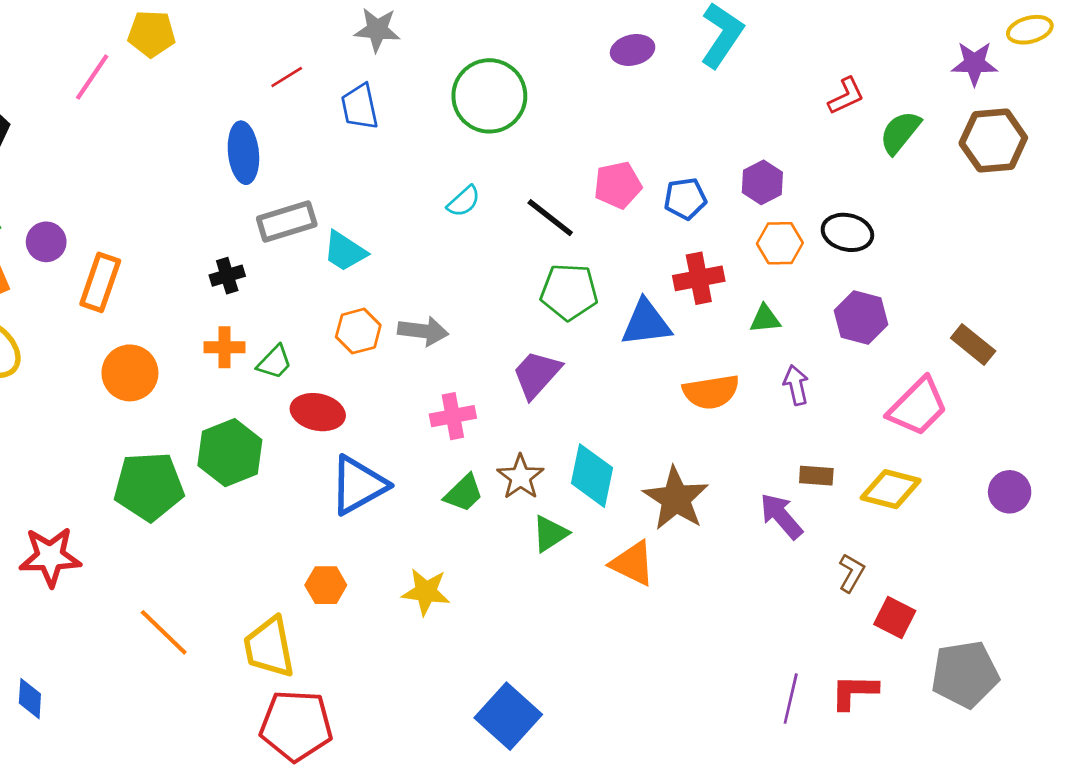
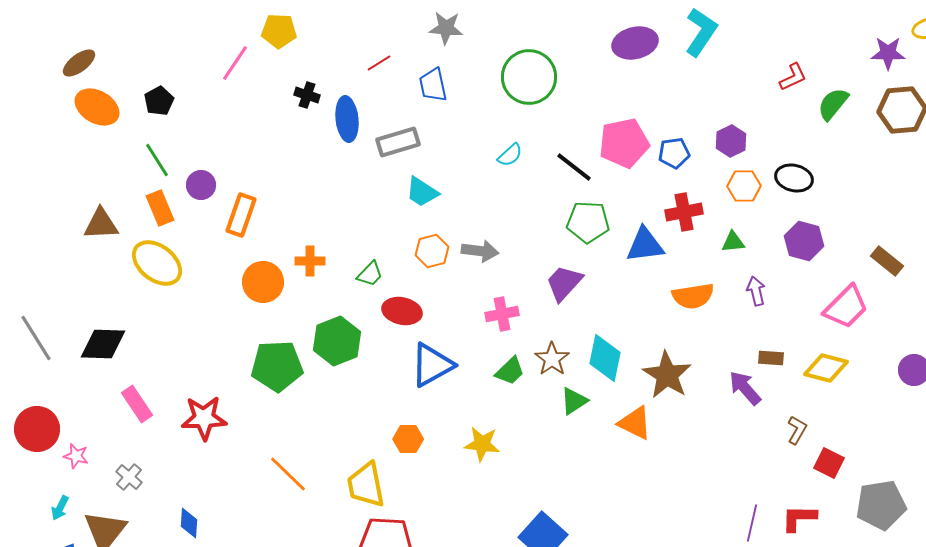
purple ellipse: (633, 50) -> (635, 43), size x1.4
pink pentagon: (618, 185) -> (624, 143), size x1.4
gray rectangle: (287, 222) -> (398, 142), moved
black cross: (227, 276) -> (307, 95), moved, turned 35
orange cross: (225, 347) -> (310, 261), moved

